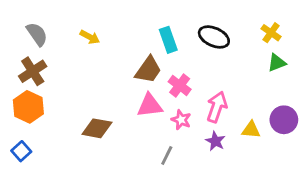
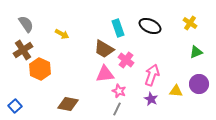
yellow arrow: (90, 37) -> (62, 34), moved
green triangle: (277, 63) -> (196, 52), moved
brown trapezoid: (148, 70) -> (104, 49), turned 85
orange hexagon: (28, 107) -> (40, 69), moved
pink star: (181, 120) -> (119, 91), moved
brown diamond: (97, 128) -> (68, 104), moved

